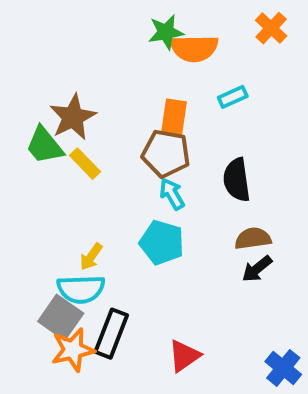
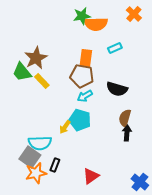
black semicircle: (237, 180) -> (117, 89), turned -65
cyan arrow: (172, 194) -> (85, 96), turned -91
brown semicircle: (253, 238) -> (125, 118), turned -66
yellow arrow: (91, 257) -> (65, 127), moved
black arrow: (257, 269) -> (127, 133), turned 133
black rectangle: (111, 334) -> (55, 165), size x0.6

